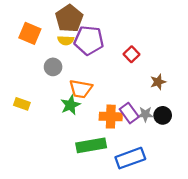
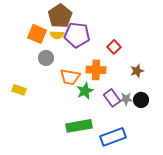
orange square: (30, 33) -> (37, 34), moved
green star: (70, 105) -> (85, 91), moved
orange cross: (111, 117) -> (96, 70), moved

